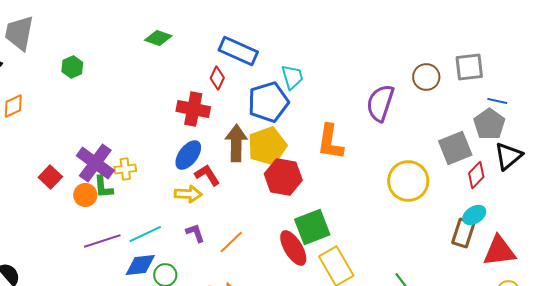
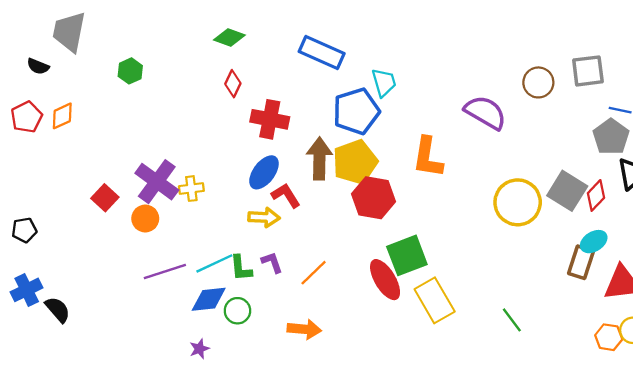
red diamond: (217, 78) -> (233, 84), moved
purple semicircle: (380, 103) -> (485, 112), turned 102
gray square: (455, 148) -> (567, 191), moved, turned -36
green L-shape: (103, 187) -> (241, 268), moved

